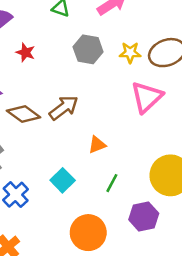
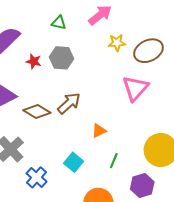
gray hexagon: (88, 49) -> (62, 58), moved
yellow star: (130, 53) -> (117, 43), moved

